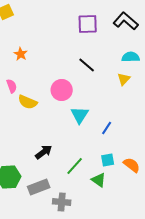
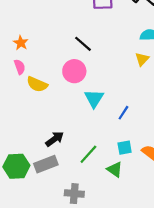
orange star: (21, 54) -> (21, 43), moved
black line: (87, 65) -> (83, 44), moved
gray rectangle: (39, 187) -> (46, 164), moved

